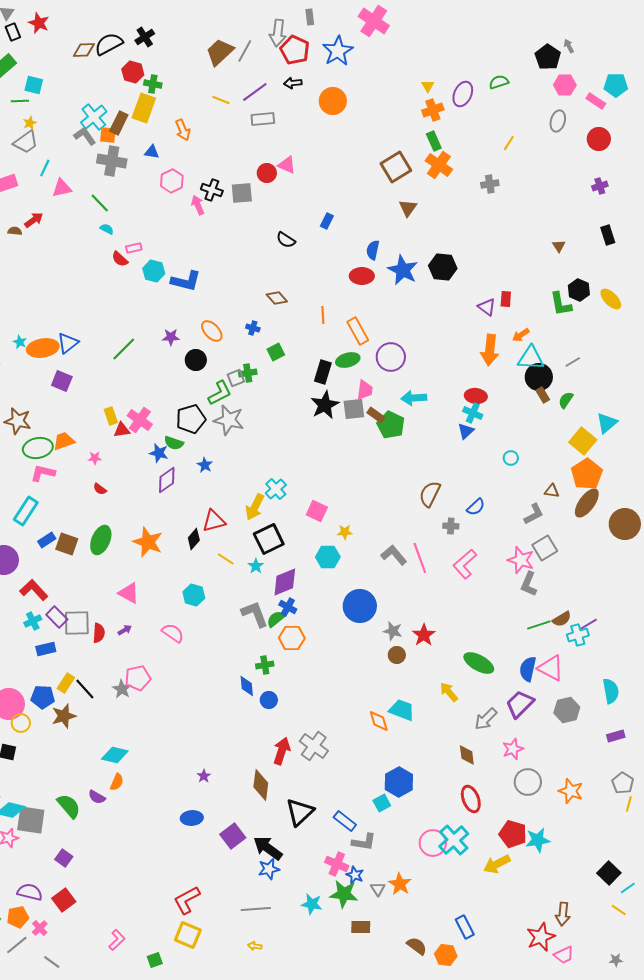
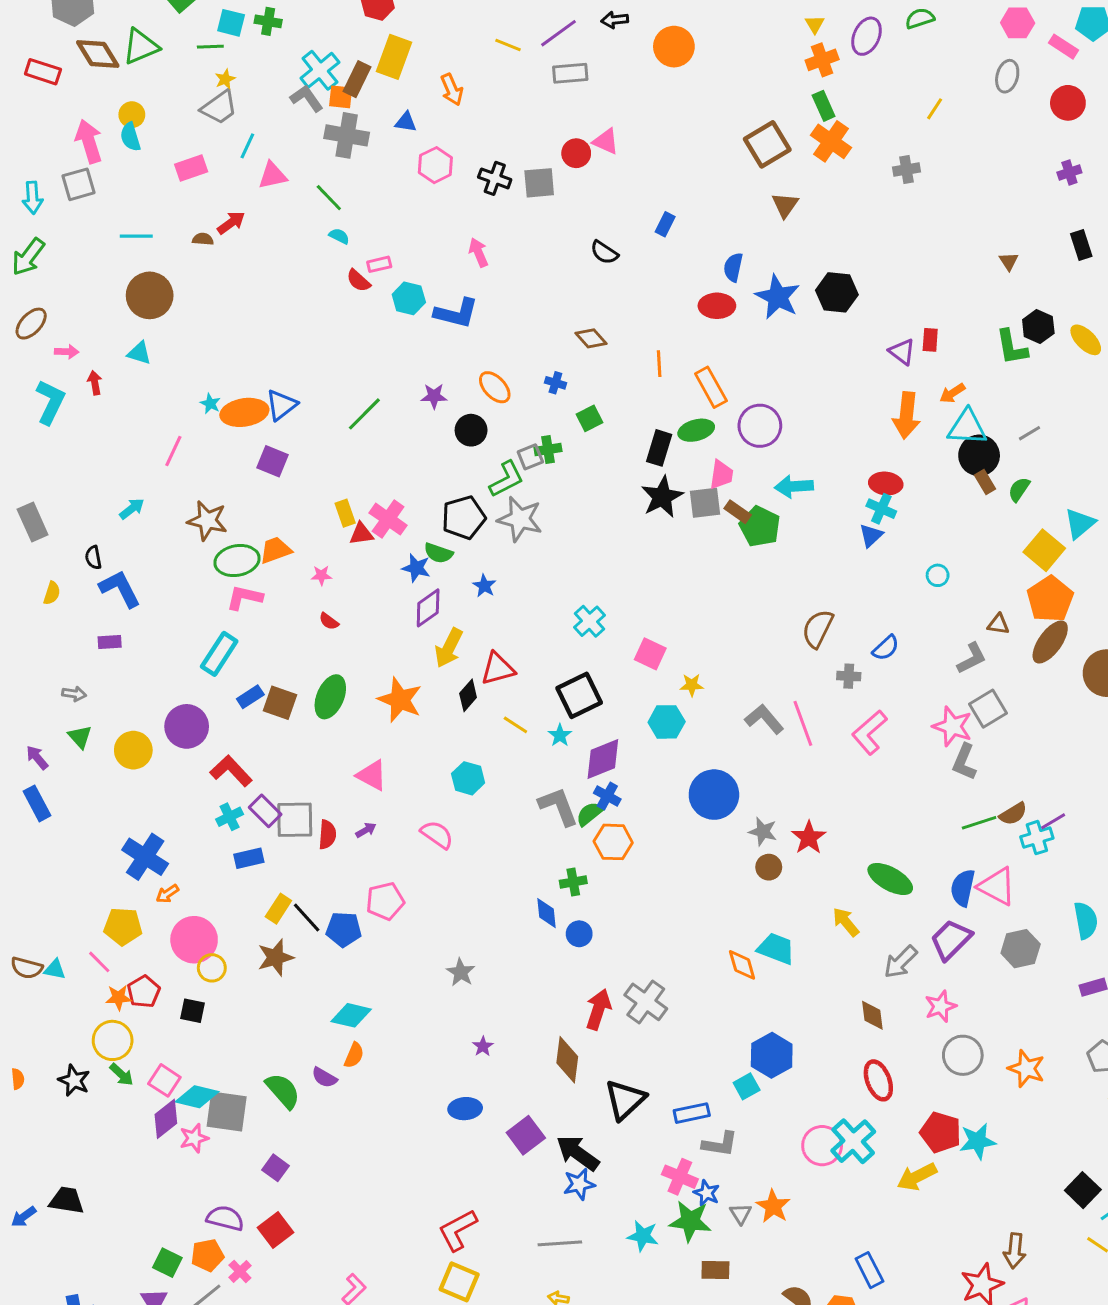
green cross: (153, 84) -> (268, 21), moved
pink arrow: (198, 205) -> (478, 252), moved
yellow arrow: (255, 507) -> (449, 648), moved
gray star: (122, 689) -> (461, 972), moved
blue pentagon: (43, 697) -> (344, 929), moved
blue rectangle: (345, 821) -> (692, 1113), turned -50

